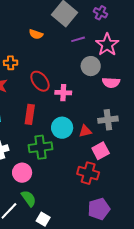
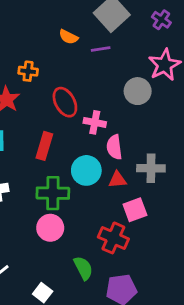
purple line: (78, 39) -> (101, 49), moved
pink semicircle: (111, 83) -> (114, 147), moved, turned 72
pink circle: (22, 173) -> (50, 228), moved
green semicircle: (29, 198) -> (83, 268), moved

